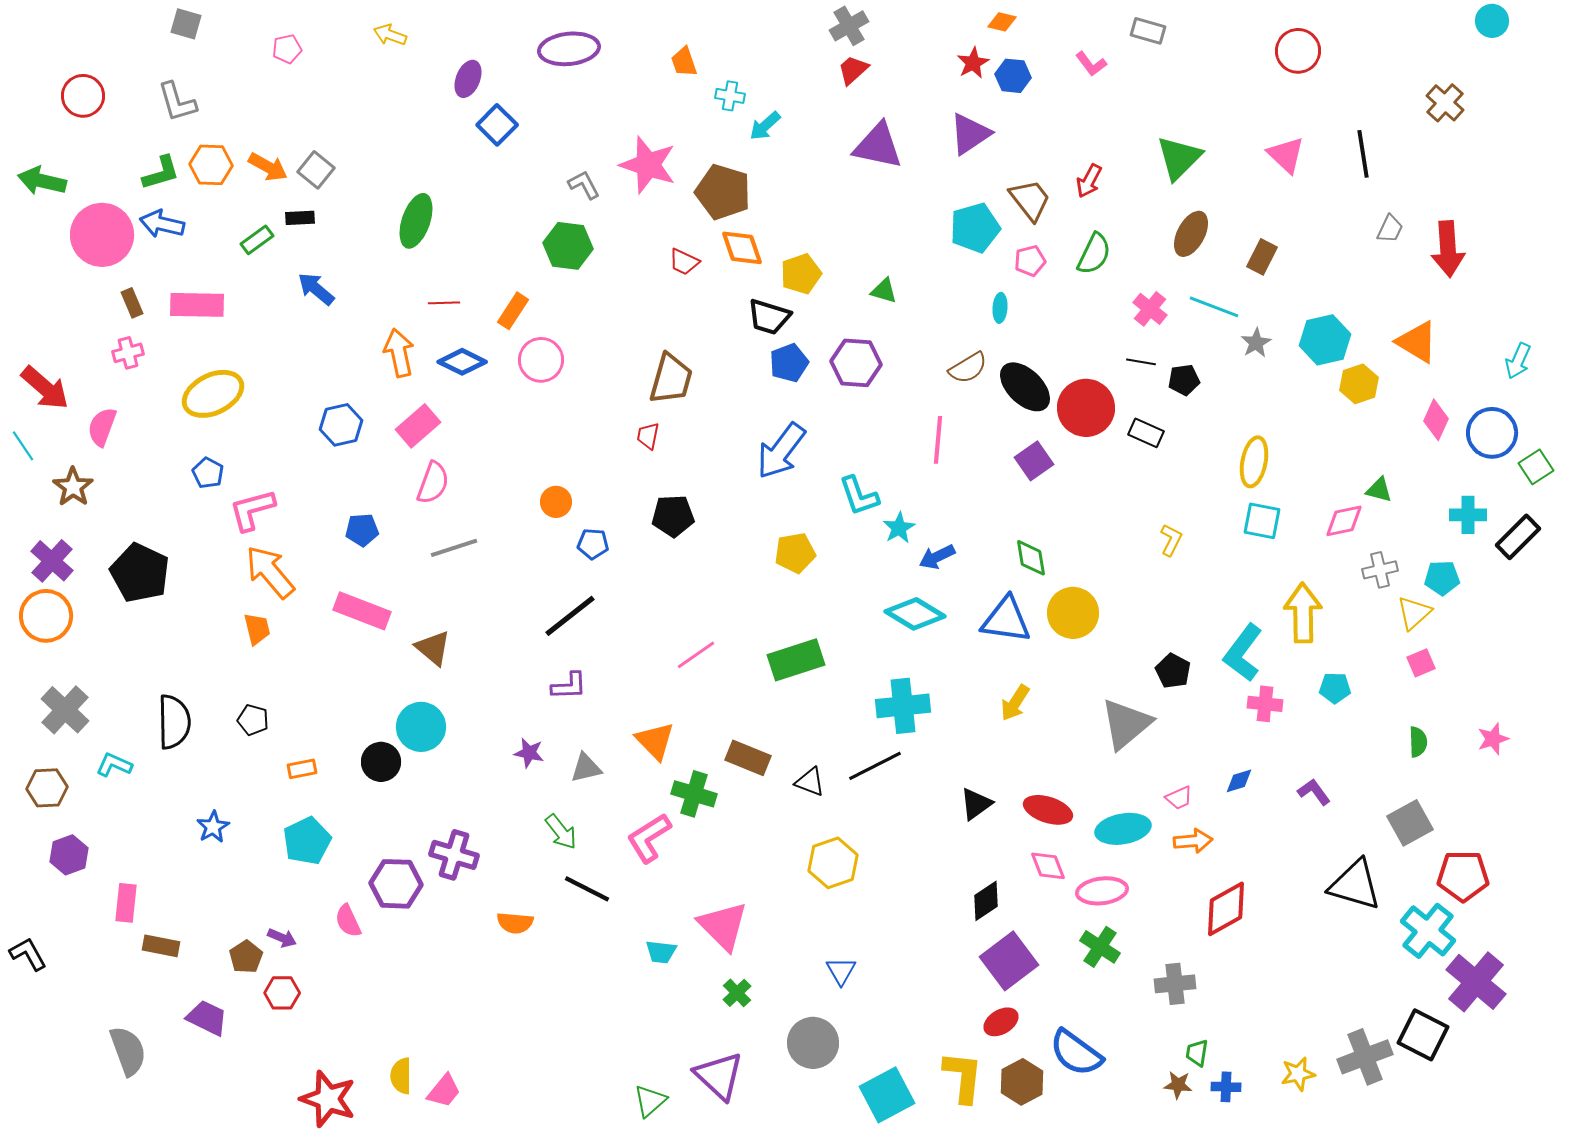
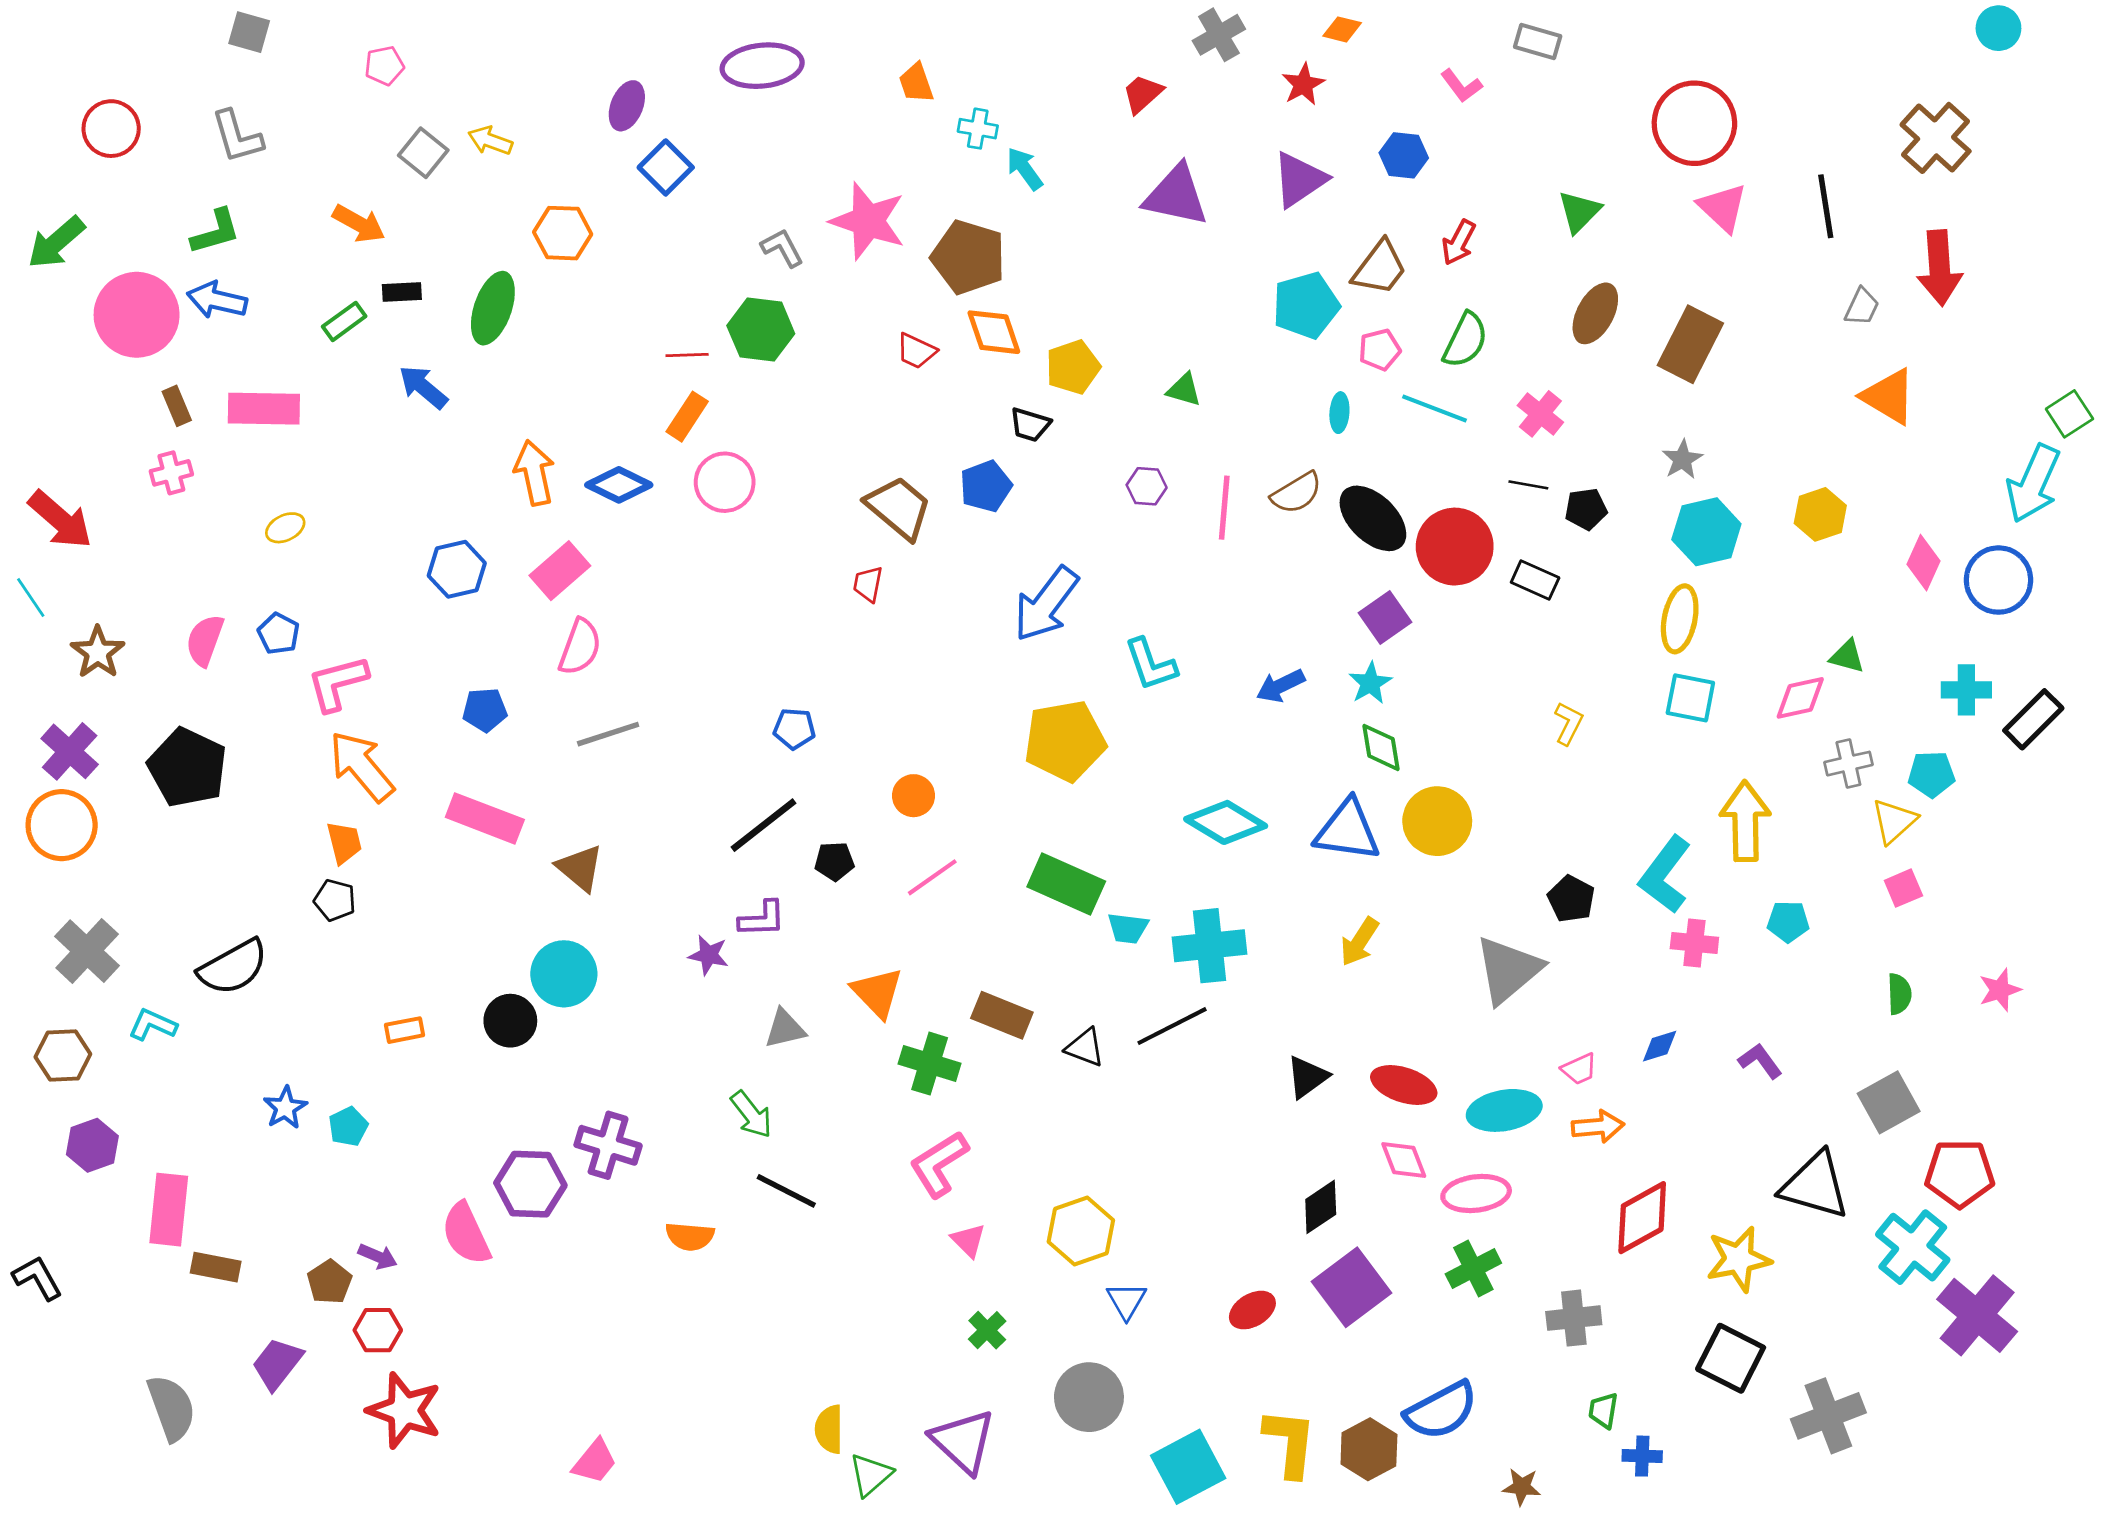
gray cross: (849, 26) -> (1219, 35), moved
yellow arrow: (390, 35) -> (490, 141), moved
red circle: (1298, 51) -> (1694, 123), moved, size x1.4
blue hexagon: (1013, 76) -> (1404, 155), moved
brown cross: (1445, 103) -> (1936, 138), size x1.4
cyan arrow: (765, 126) -> (1025, 169), turned 96
green triangle: (1179, 158) -> (1579, 212), size x0.7
orange hexagon: (211, 165) -> (563, 233), moved
gray square: (316, 170) -> (423, 153), moved
green arrow: (42, 181) -> (56, 242), turned -54
brown trapezoid: (1030, 200) -> (1380, 268), turned 75
green ellipse: (416, 221) -> (493, 308), moved
red arrow: (1448, 249) -> (1940, 268), moved
brown rectangle: (1262, 257) -> (1690, 344), size x1.6
red line: (444, 303) -> (687, 355), moved
cyan line: (1214, 307) -> (1435, 409), moved
black trapezoid: (769, 317) -> (1030, 425), size x0.7
cyan hexagon: (1325, 340) -> (1706, 532), moved
orange triangle: (1417, 342) -> (1889, 396), moved
cyan arrow: (1518, 361) -> (2033, 484), size x1.6
blue pentagon: (789, 363) -> (986, 486), moved
purple hexagon: (856, 363) -> (1147, 486), size x0.6
brown trapezoid: (671, 379) -> (899, 508), turned -66
yellow ellipse: (213, 394) -> (285, 528), size x0.5
pink semicircle: (102, 427) -> (205, 640), moved
pink line: (938, 440) -> (1224, 508), moved
green square: (1536, 467) -> (2069, 414), moved
orange circle: (556, 502) -> (913, 796), moved
black pentagon: (673, 516) -> (834, 861), moved, size x0.7
cyan star: (899, 528) -> (1370, 683), moved
yellow pentagon: (795, 553) -> (1065, 741), size x1.5
blue arrow: (937, 557) -> (1281, 686), moved
green rectangle: (796, 660) -> (1066, 884), turned 42
black pentagon: (253, 720) -> (335, 900), moved
black semicircle: (174, 722) -> (233, 967), turned 62
purple star: (529, 753) -> (709, 955), moved
pink L-shape: (649, 838) -> (939, 1164), moved
cyan pentagon: (307, 841) -> (348, 1127), moved, size x0.6
yellow hexagon: (833, 863) -> (1081, 1231), moved
pink rectangle: (126, 903) -> (169, 1210), size x1.4
pink semicircle: (348, 921) -> (466, 1234), size x1.4
pink triangle: (723, 926) -> (968, 1240), size x0.5
green cross: (1100, 947) -> (1473, 1269), turned 30
cyan trapezoid: (661, 952) -> (1128, 928), moved
purple trapezoid: (207, 1018) -> (277, 1364), turned -78
red ellipse: (1001, 1022) -> (1252, 1310), moved
black square: (1423, 1035) -> (1731, 1358), moved
blue semicircle: (1076, 1053) -> (1441, 1410), turned -64
yellow star: (1298, 1074) -> (1739, 1259), moved, size x1.4
yellow semicircle: (401, 1076) -> (829, 1429), moved
brown star: (1178, 1085) -> (1522, 1487), moved
red star: (328, 1099) -> (404, 1410), moved

